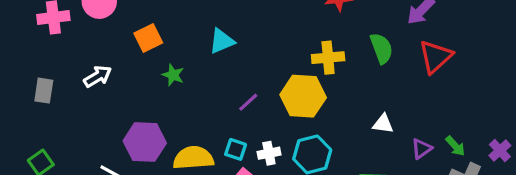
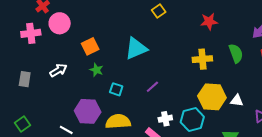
cyan triangle: (222, 41) -> (136, 49), size x1.4
green star: (173, 75) -> (96, 70), moved
yellow hexagon: (303, 96) -> (212, 97), moved
cyan square: (236, 149) -> (116, 89), moved

